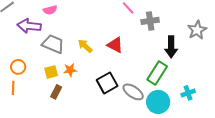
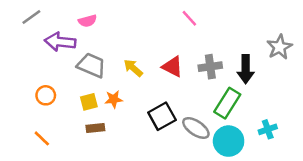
gray cross: (150, 21) -> (210, 67), moved
orange line: (13, 88) -> (42, 138), moved, turned -48
brown rectangle: (56, 92) -> (95, 128), turned 56

